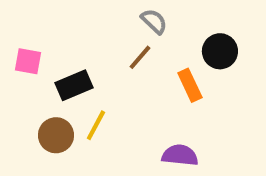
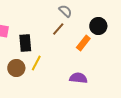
black rectangle: (74, 85) -> (25, 43), turned -72
orange rectangle: (190, 85) -> (83, 43), turned 63

